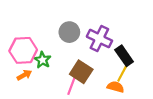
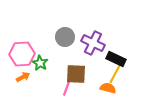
black rectangle: (124, 56) -> (116, 59), turned -30
brown square: (81, 72) -> (76, 74), turned -30

